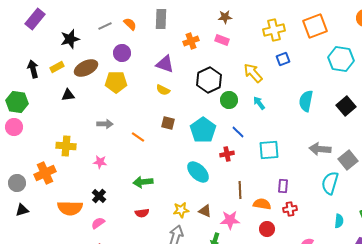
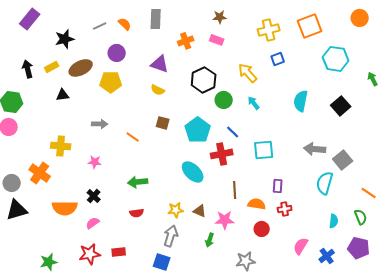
red cross: (227, 154) -> (222, 154), size x1.5
orange cross: (45, 173) -> (40, 173), turned -30
black triangle: (22, 210) -> (17, 210), size x1.6

